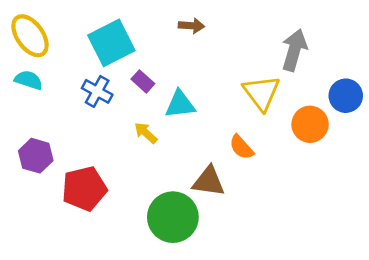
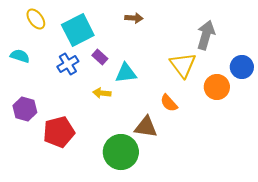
yellow ellipse: (30, 36) -> (36, 19), moved, size x0.7
blue cross: (97, 91) -> (68, 64), turned 30
yellow arrow: (146, 133) -> (102, 93), turned -36

